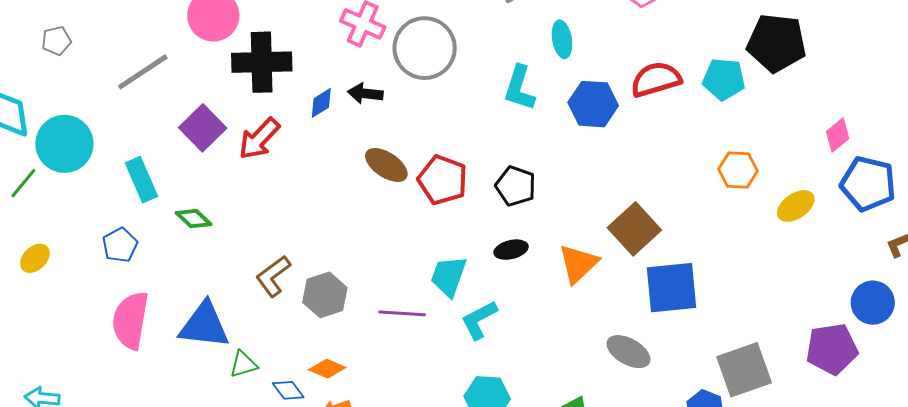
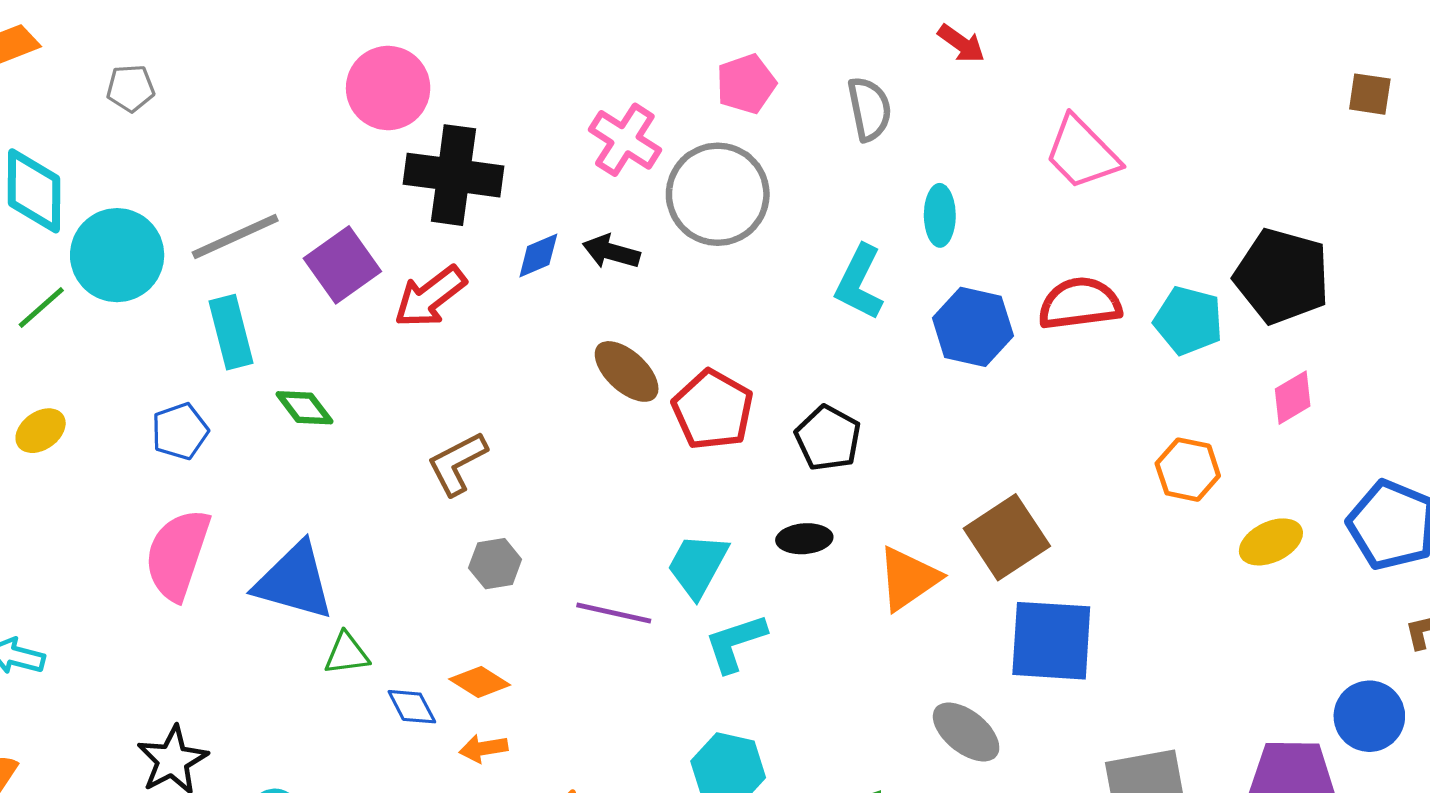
gray line: (143, 72) -> (235, 237), moved
pink diamond: (838, 135) -> (1293, 398), moved
brown L-shape: (273, 276) -> (457, 463), moved
gray hexagon: (325, 295) -> (495, 564), size x0.7

